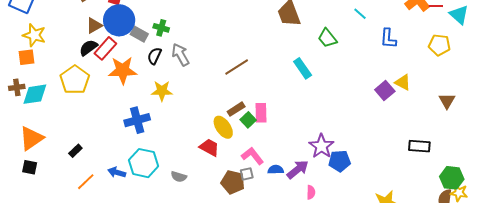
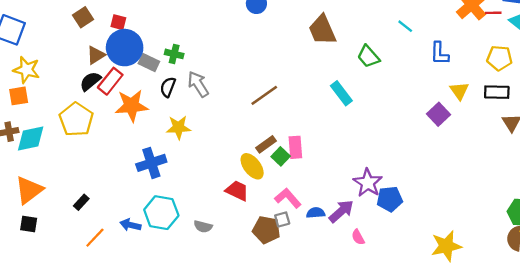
yellow triangle: (403, 82) -> (459, 91), moved, turned 30
black rectangle: (419, 146) -> (497, 92), moved
pink semicircle: (311, 192) -> (358, 237), turned 152

